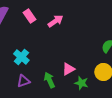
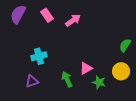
cyan cross: (21, 57) -> (39, 56), turned 35
purple triangle: (23, 81) -> (32, 81), moved

